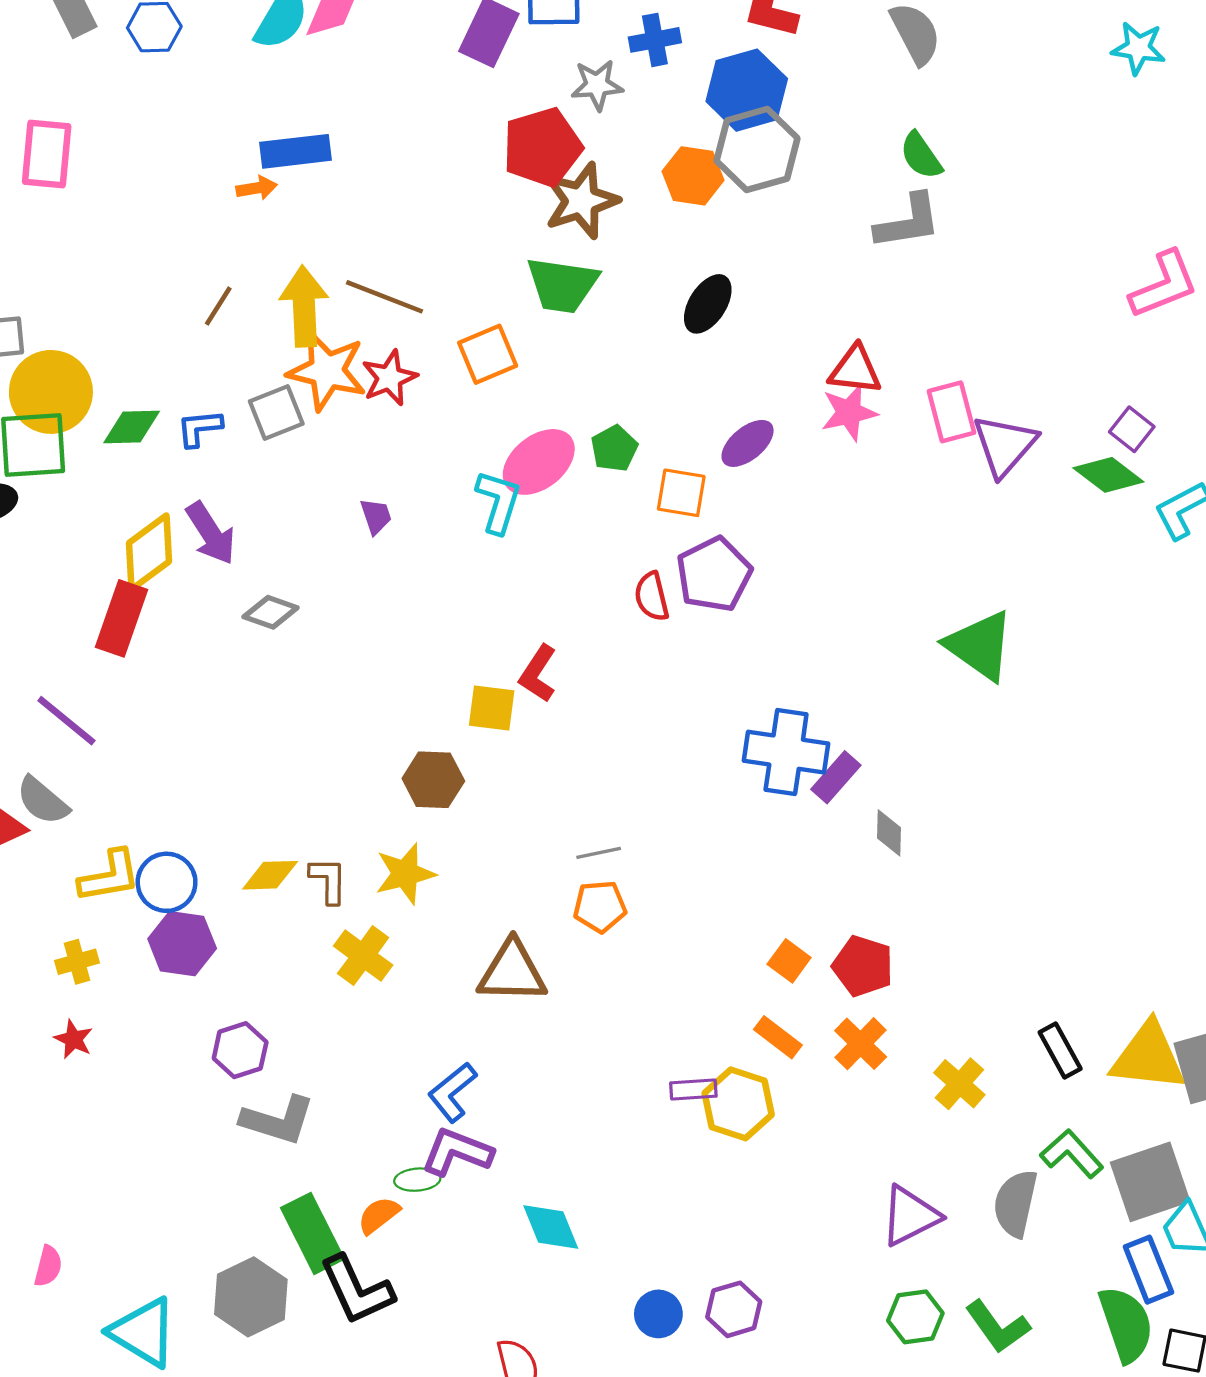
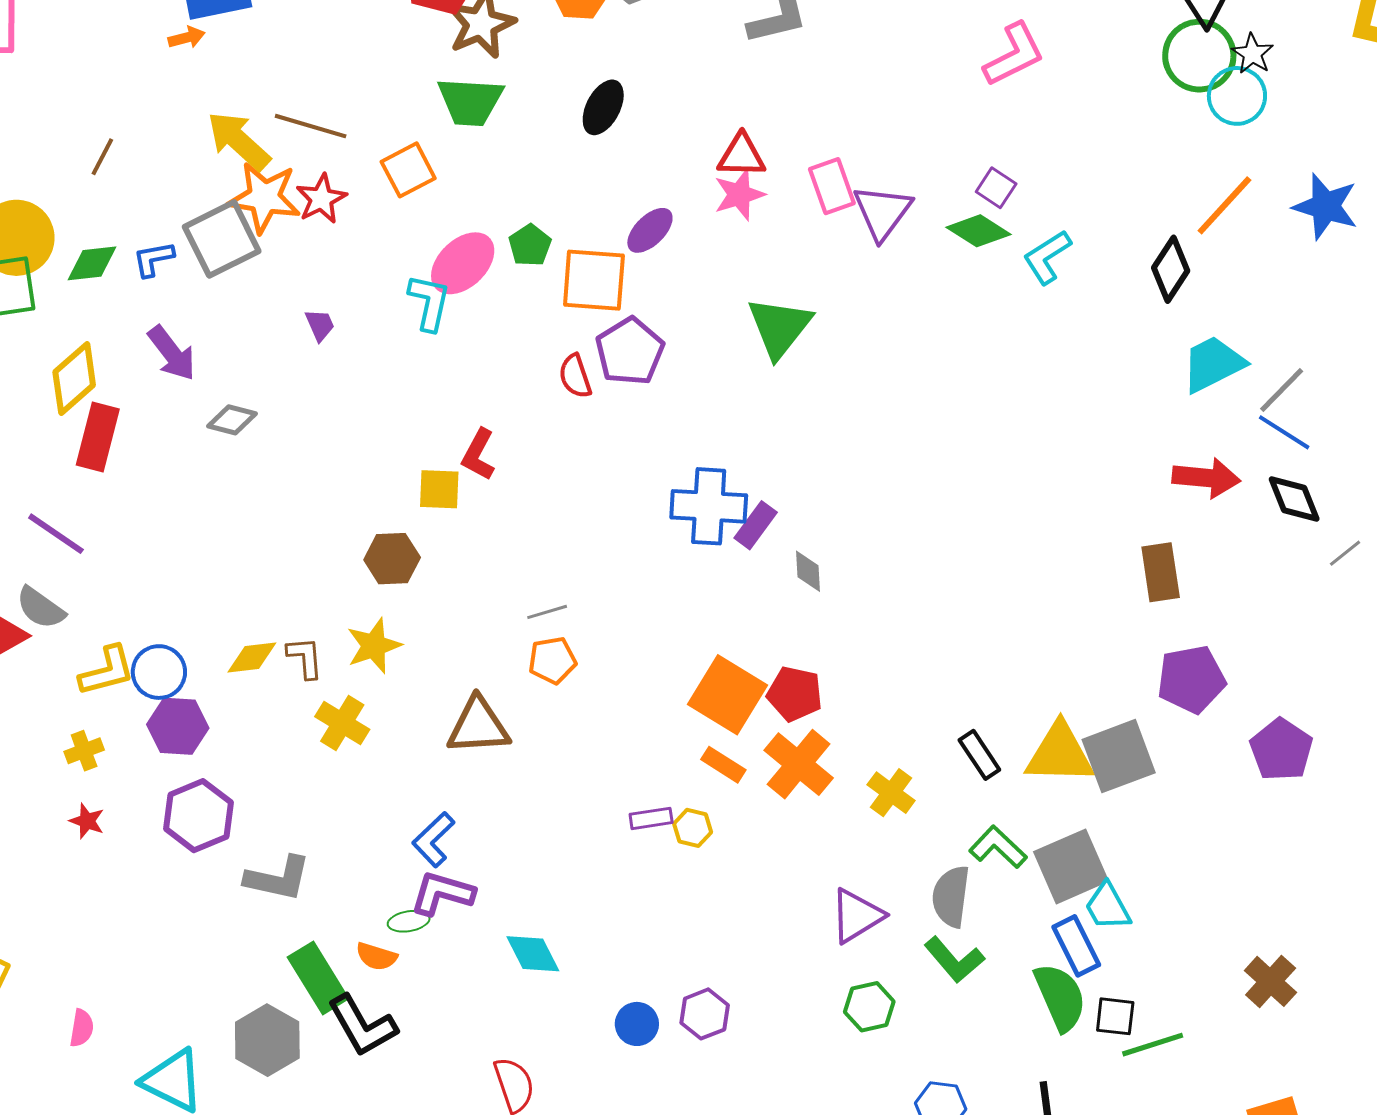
brown line: (218, 306) -> (102, 157), moved
yellow arrow: (304, 306) -> (239, 141), turned -40
gray square: (276, 413) -> (222, 239), size x1.5
orange square: (681, 493) -> (594, 280), size x1.5
yellow diamond: (149, 552) -> (74, 378), moved
green triangle: (980, 646) -> (779, 327), moved, turned 38
orange square: (789, 961) -> (728, 695), size x2.0
orange cross: (861, 1044) -> (799, 764), size x1.4
purple hexagon: (240, 1050) -> (198, 816), moved, size x1.4
yellow hexagon: (738, 1104) -> (693, 828), size x0.6
orange semicircle: (379, 1215) -> (376, 956), turned -120
green L-shape: (998, 1327) -> (954, 960), moved

